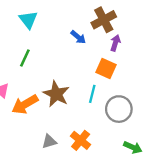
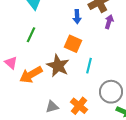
blue arrow: (78, 37) -> (77, 17), turned 48
orange square: (106, 68) -> (73, 44), moved
gray circle: (119, 109) -> (111, 92), moved

